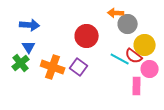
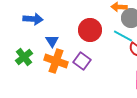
blue triangle: (29, 47) -> (52, 41), moved
cyan line: (120, 59) -> (123, 36), moved

